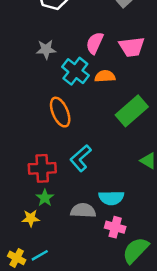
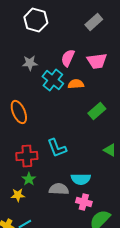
green rectangle: (132, 111) -> (97, 111), size x0.7
orange ellipse: (60, 112) -> (19, 112), moved
cyan L-shape: (81, 158) -> (57, 148), turned -70

